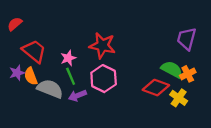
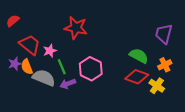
red star: (102, 46) -> (76, 28), moved
pink star: (68, 58) -> (50, 51), moved
green semicircle: (172, 69) -> (139, 56), moved

